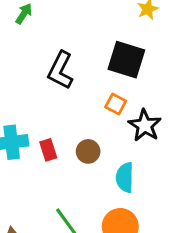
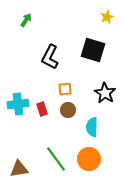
orange square: (116, 104) -> (65, 89), moved, turned -32

